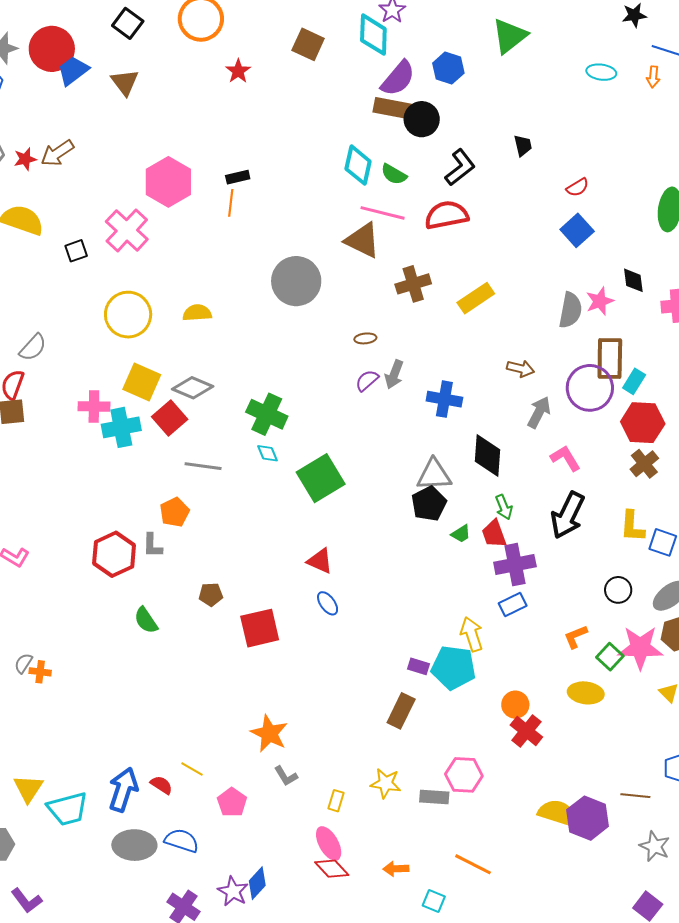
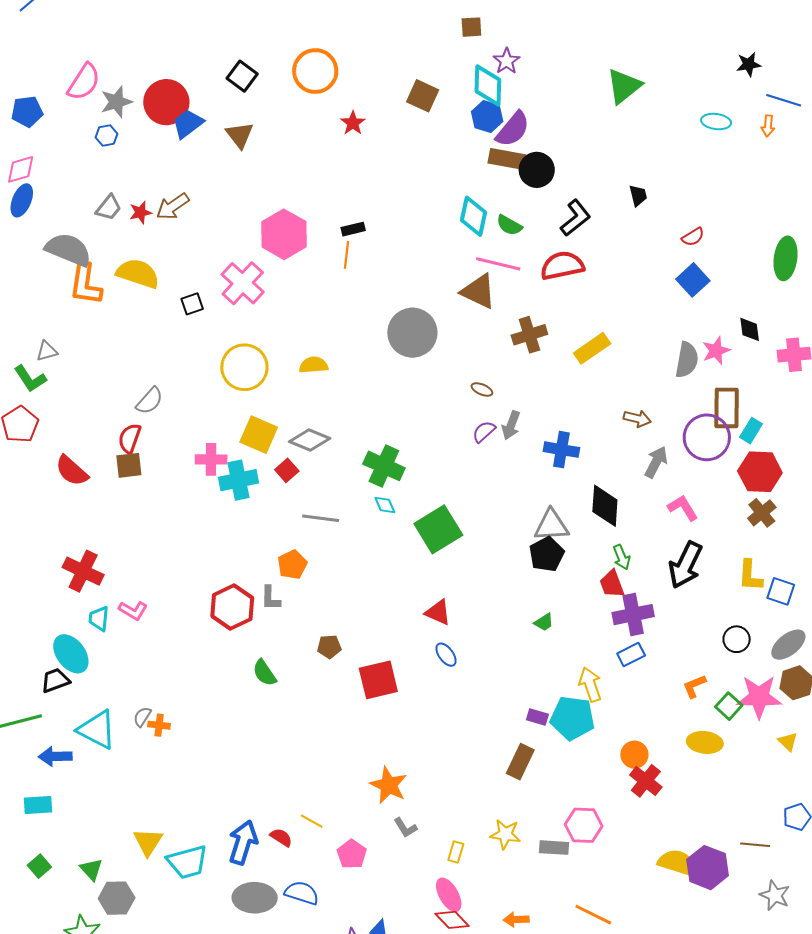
blue hexagon: (448, 68) -> (487, 117), moved
brown ellipse: (365, 338) -> (482, 389), turned 30
red square: (170, 418) -> (287, 470), size x0.7
green trapezoid: (461, 534) -> (544, 622), moved

